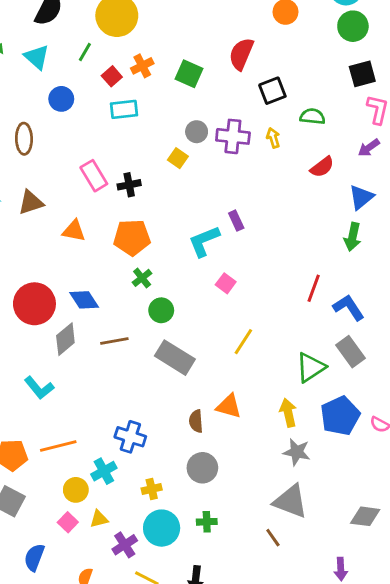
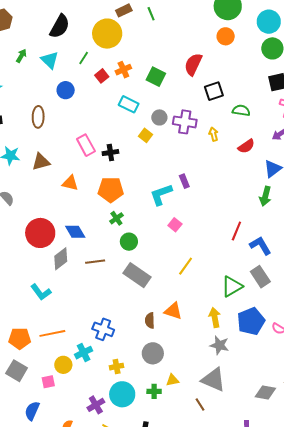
cyan rectangle: (124, 109) -> (129, 104), moved, turned 30
yellow arrow: (273, 138) -> (214, 134), moved
yellow triangle: (99, 519) -> (172, 380), moved
pink square: (68, 522) -> (48, 382), moved, turned 32

